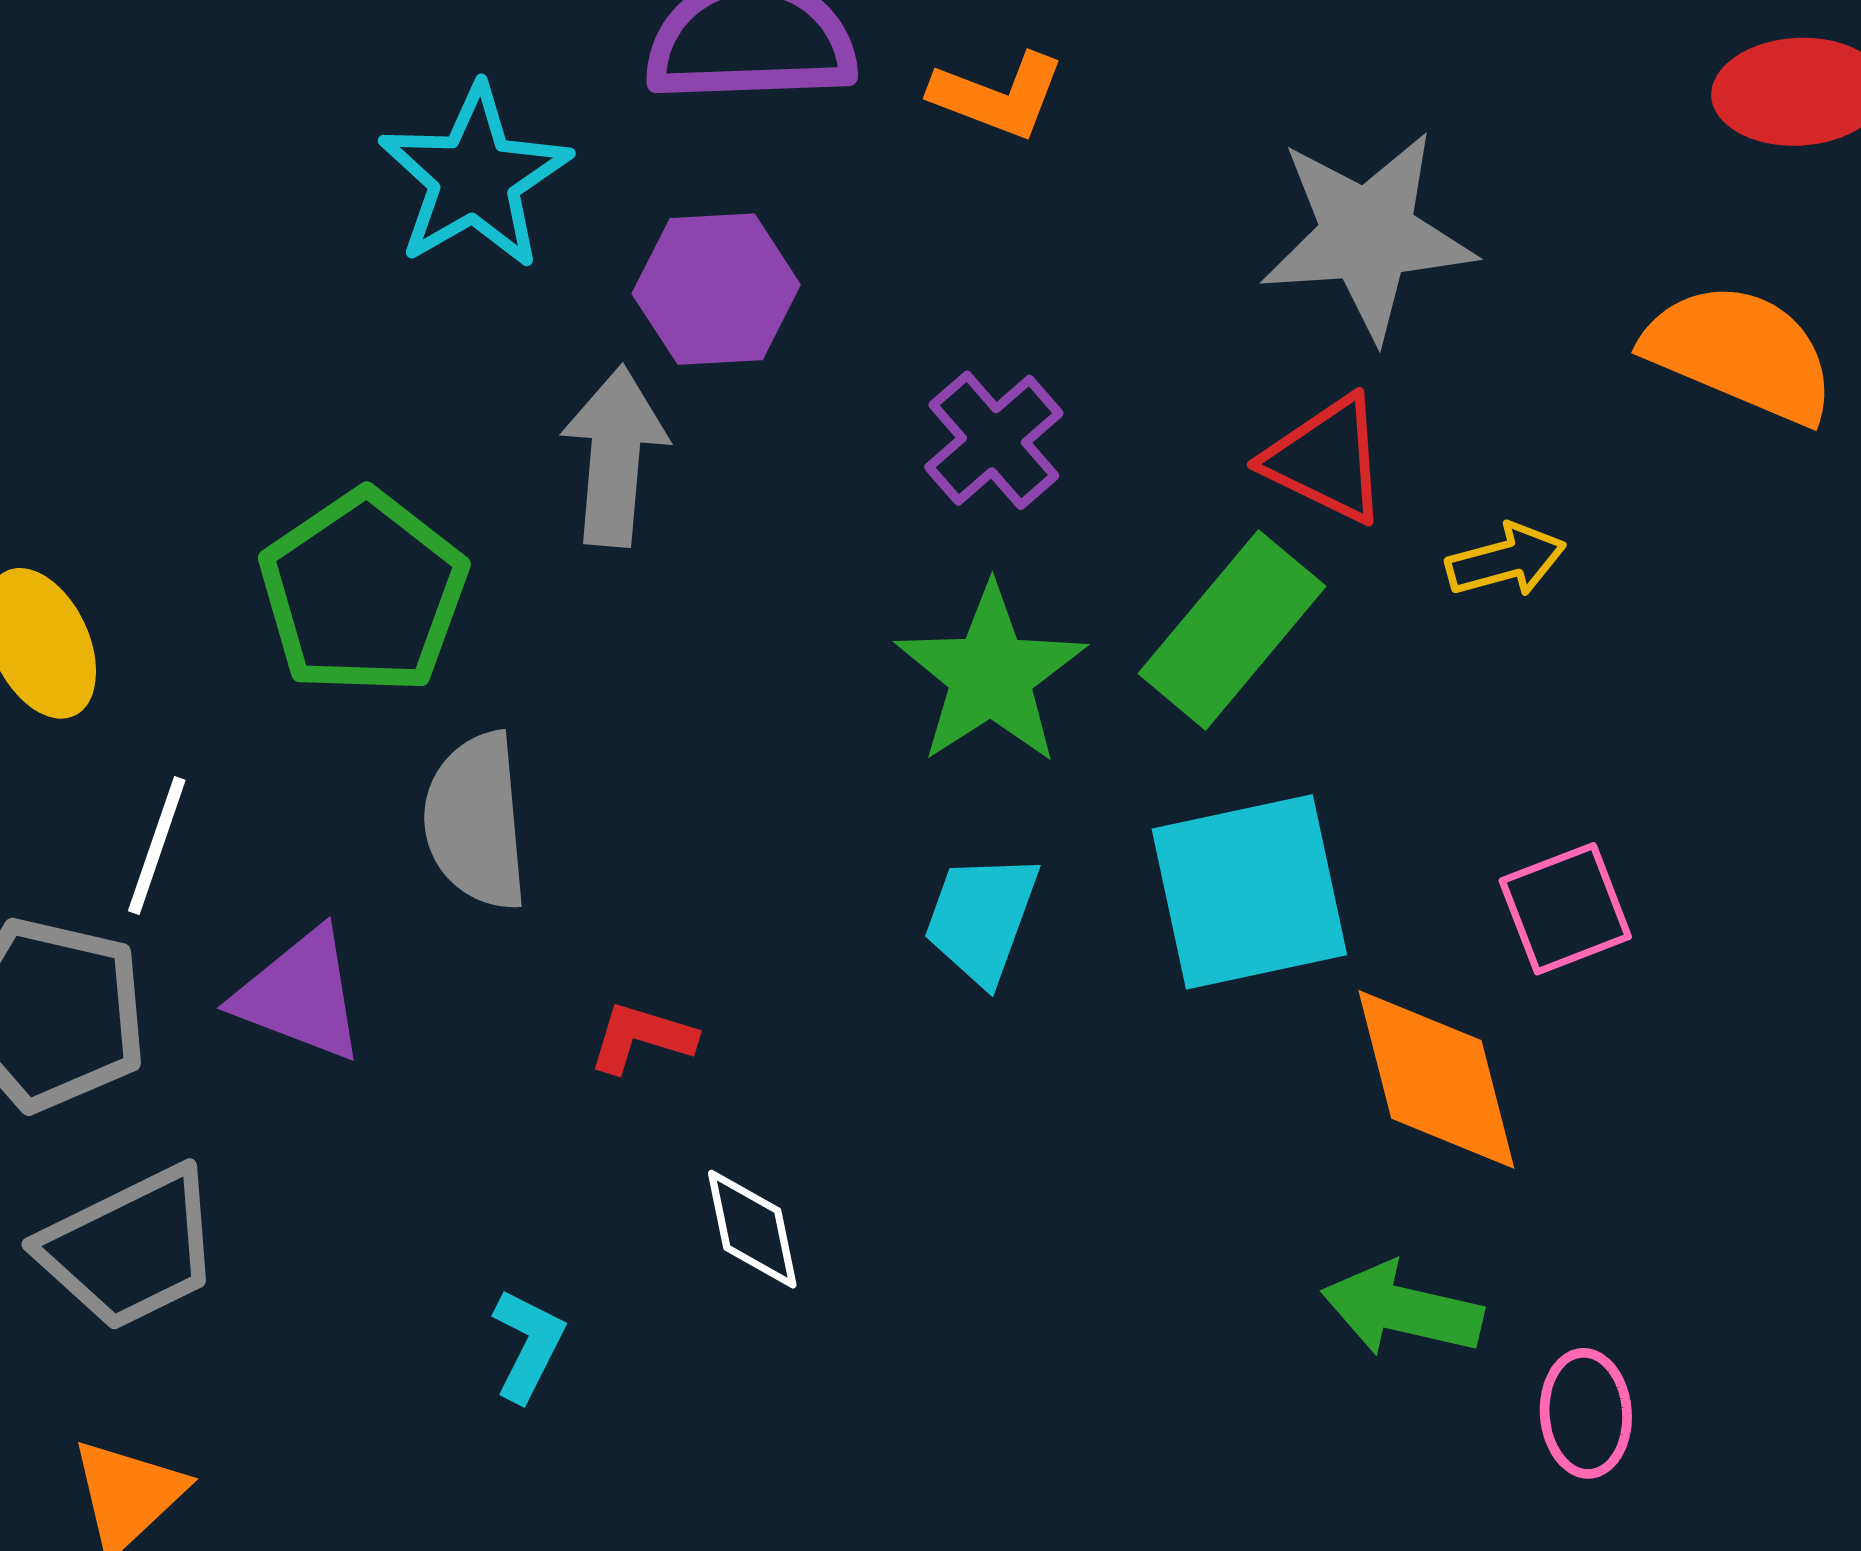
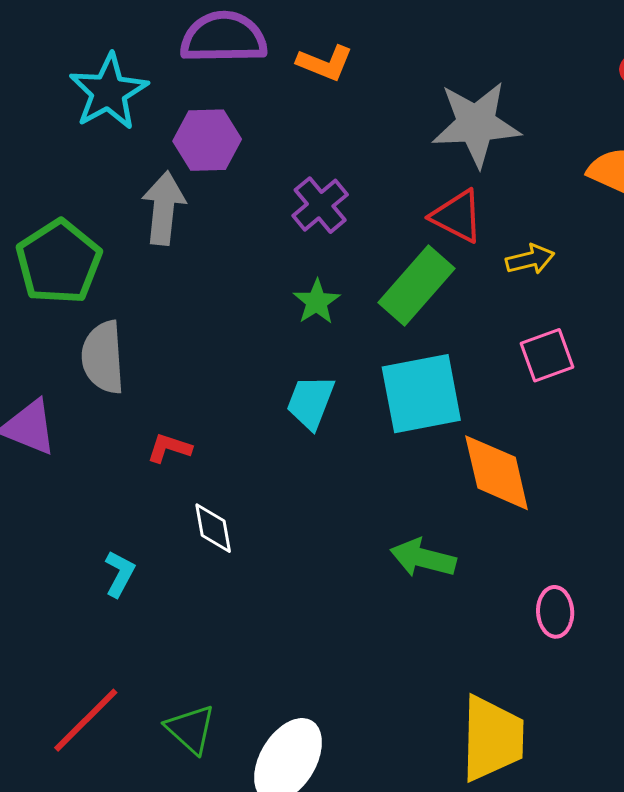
green star: (991, 675) -> (317, 302), size x0.6
pink square: (1565, 909) -> (547, 355), moved
green arrow: (1402, 1310) -> (423, 558), moved

